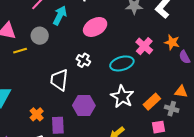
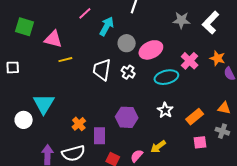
pink ellipse: (95, 27) -> (151, 50), moved
gray circle: (40, 36) -> (127, 43), moved
white trapezoid: (59, 80) -> (102, 70), moved
white star: (122, 97) -> (165, 110), size x0.7
gray cross: (172, 109) -> (222, 131), moved

